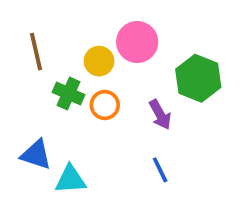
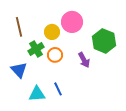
green cross: (68, 94) -> (36, 49), turned 35
blue triangle: (36, 155) -> (19, 70), moved, turned 30
blue line: (160, 170) -> (58, 89), moved

